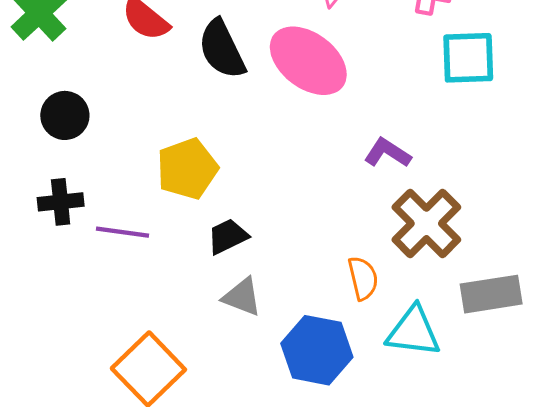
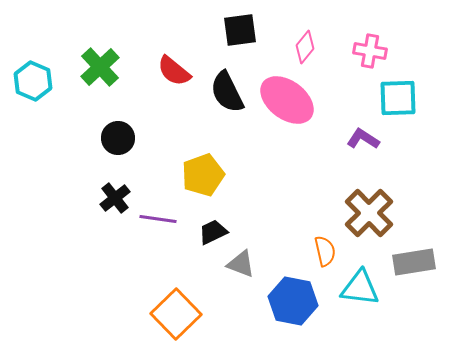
purple L-shape: (387, 153) -> (363, 139), moved
black cross: (61, 202) -> (115, 198), turned -32
black trapezoid: (228, 236) -> (213, 232), moved

